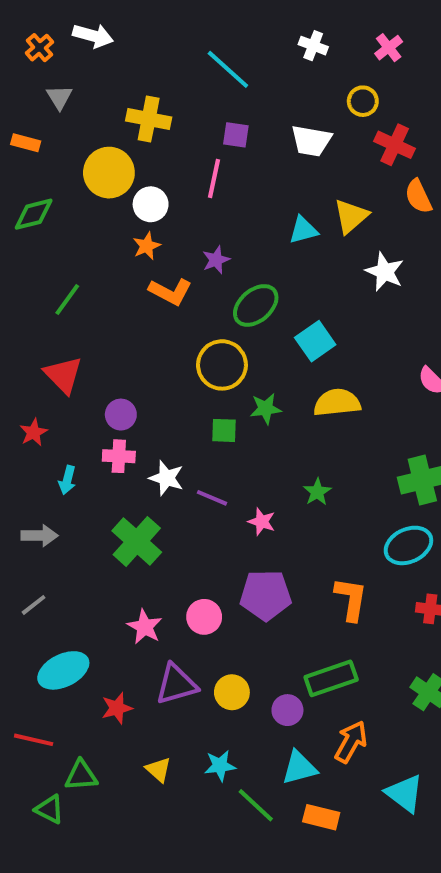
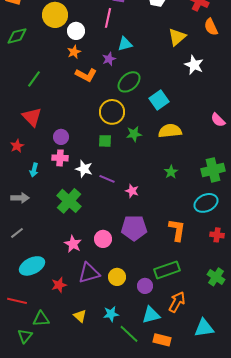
cyan triangle: (303, 230) -> (125, 44), moved
green square: (224, 430) -> (105, 141), moved
green star: (317, 492) -> (171, 172), moved
cyan triangle: (404, 793) -> (204, 328), turned -45
green triangle: (49, 809) -> (25, 336), turned 42

